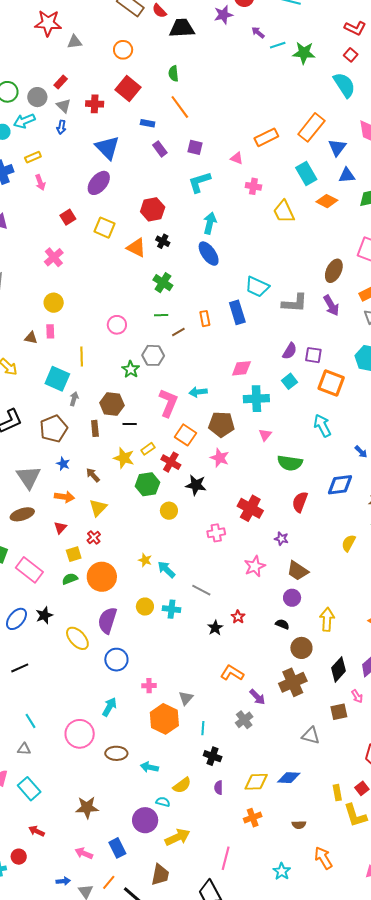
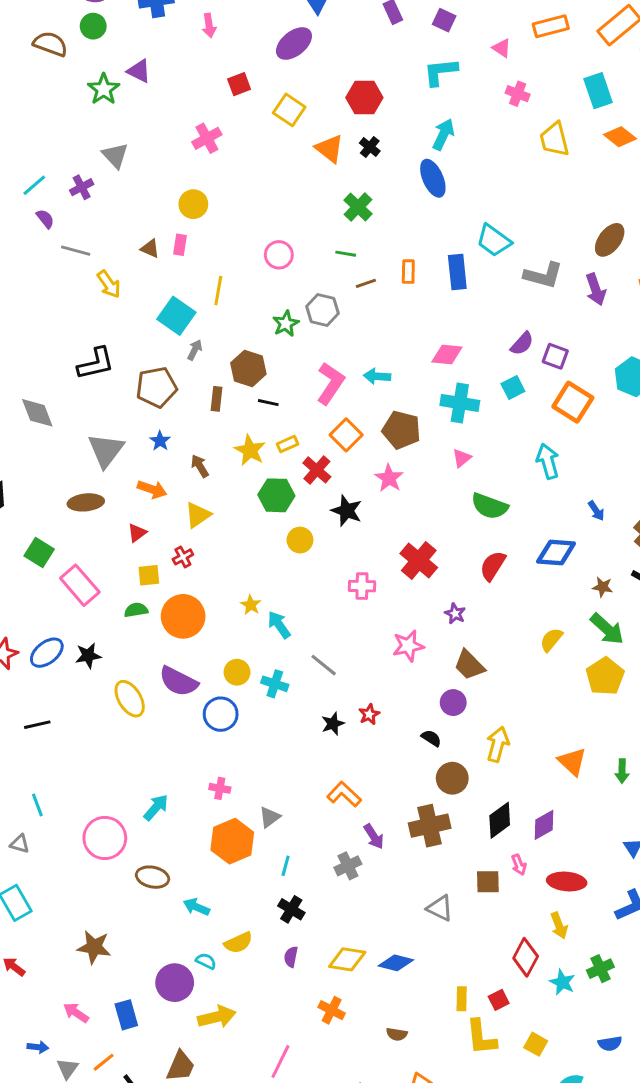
purple semicircle: (107, 620) -> (178, 681), turned -92
blue circle: (116, 660) -> (221, 714), moved
orange cross: (253, 818) -> (332, 1010), turned 36

